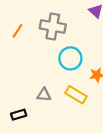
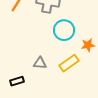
yellow rectangle: (76, 95) -> (69, 63), turned -66

